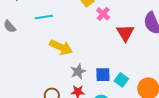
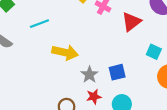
red triangle: (125, 33) -> (131, 22), turned 36
cyan square: (121, 80) -> (154, 52), moved

